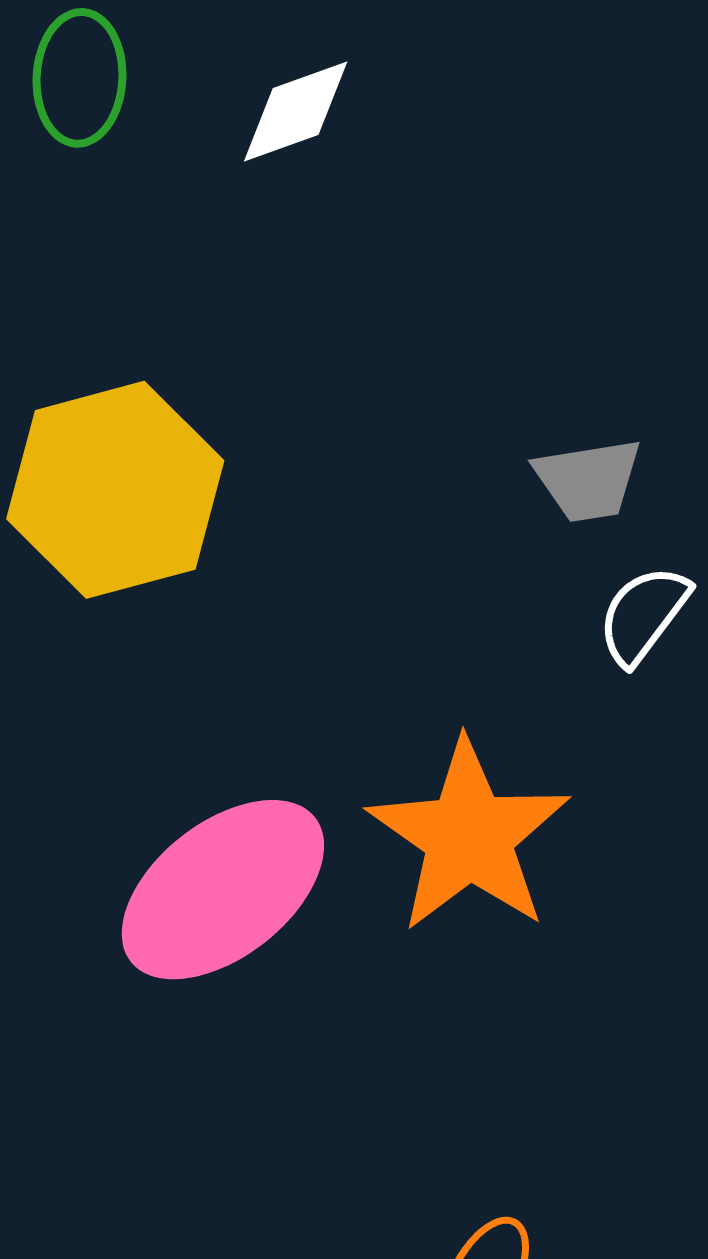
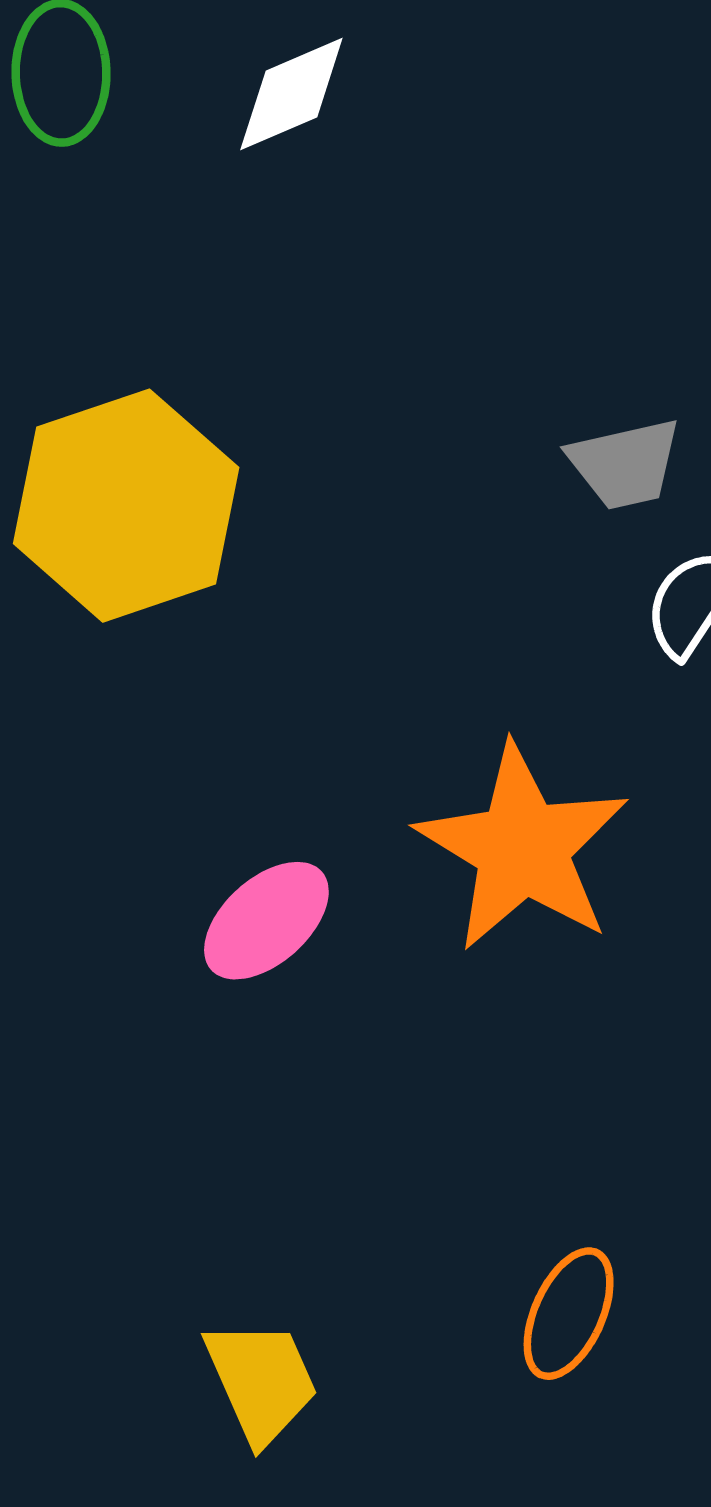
pink ellipse: (223, 890) -> (266, 921), size x0.6

